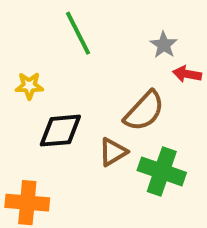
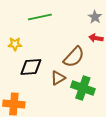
green line: (78, 33) -> (40, 17), turned -75
gray star: (164, 45) -> (95, 17), moved

